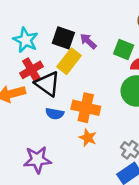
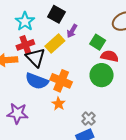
black square: (63, 38) -> (56, 14), moved
purple arrow: (88, 41) -> (72, 31), turned -112
blue semicircle: (55, 114) -> (37, 81), size x1.6

